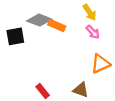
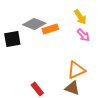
orange rectangle: (57, 26) -> (50, 29), turned -42
orange triangle: (100, 64) -> (76, 70), moved

